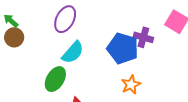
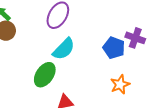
blue pentagon: (123, 48) -> (114, 48), size x0.7

